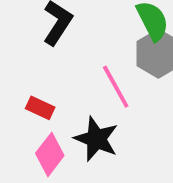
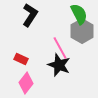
black star: (96, 139) -> (59, 65), moved

